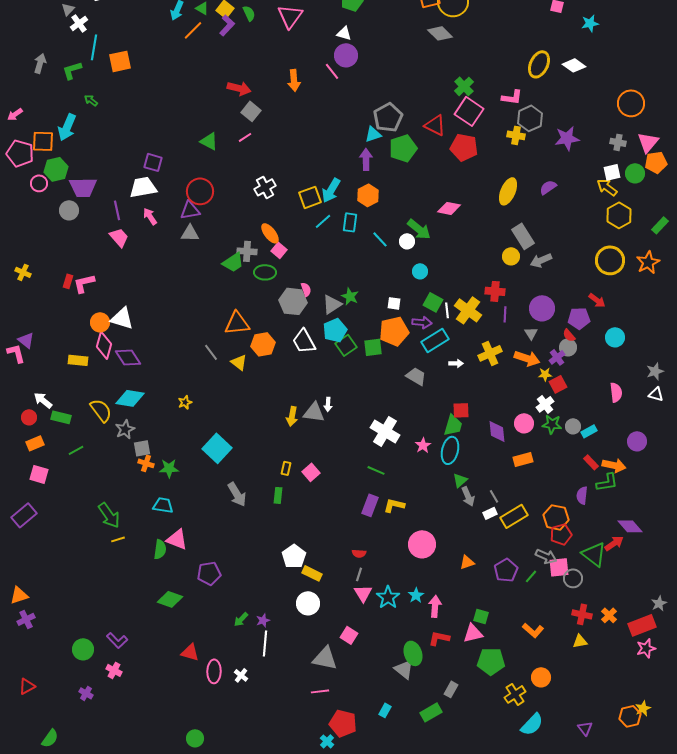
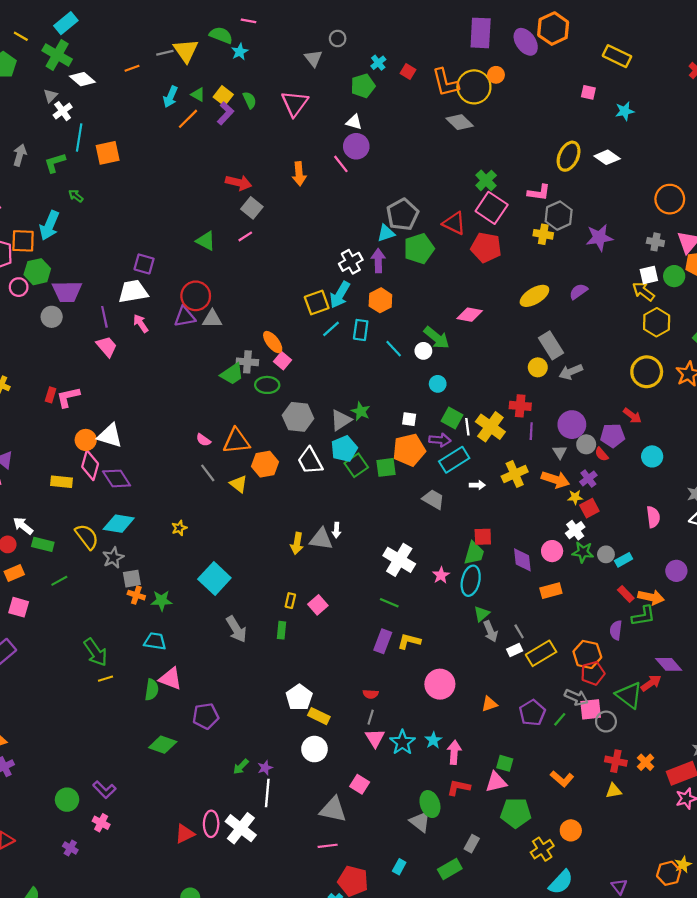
white cross: (265, 187) -> (351, 262), moved
yellow ellipse: (508, 191) -> (534, 296), turned 36
gray triangle: (190, 233) -> (212, 319), moved
pink semicircle: (306, 289) -> (203, 440), moved, turned 144
gray circle: (568, 347) -> (586, 444), moved
red triangle: (190, 652) -> (185, 834), moved, turned -42
white cross: (241, 675) -> (241, 828), size x2.0

